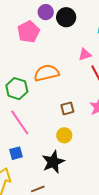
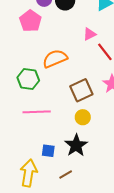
brown square: (67, 108) -> (81, 90), size x1.6
pink line: (20, 122) -> (37, 112), turned -48
blue square: (16, 153) -> (48, 151), moved, turned 32

